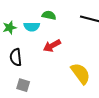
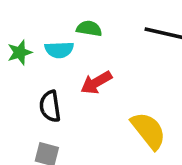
black semicircle: (16, 57) -> (50, 106), moved

